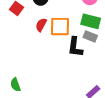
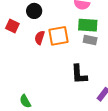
black L-shape: (75, 47) -> (79, 74), moved

